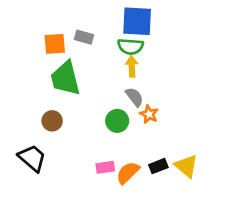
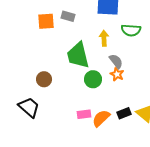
green semicircle: (130, 46) -> (131, 30), moved
green trapezoid: (65, 78) -> (78, 55), moved
gray semicircle: (134, 97) -> (116, 61), moved

